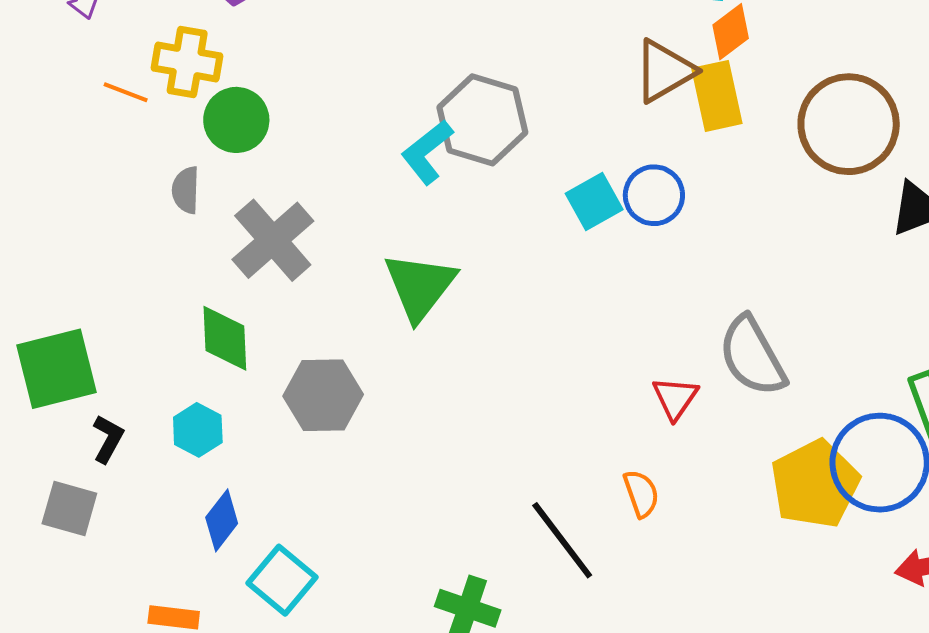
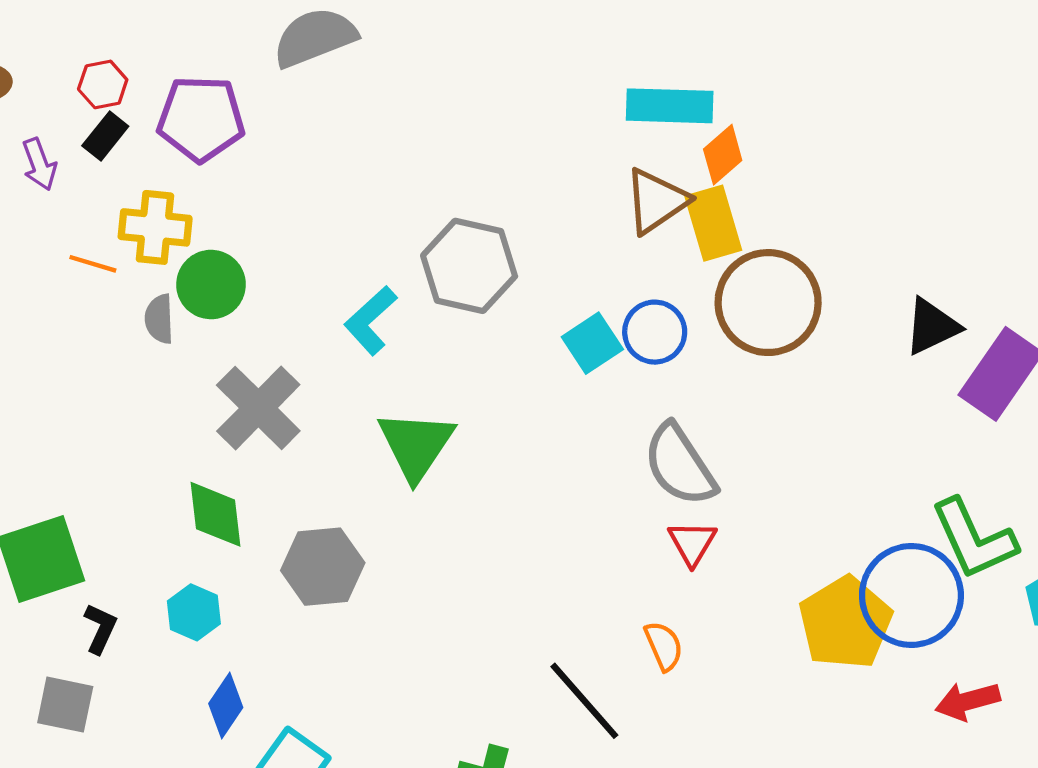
brown circle: (849, 124) -> (768, 303), moved
cyan L-shape: (427, 152) -> (371, 320), moved
gray semicircle: (186, 190) -> (159, 319), moved
gray semicircle: (752, 356) -> (680, 465), moved

